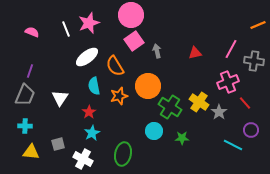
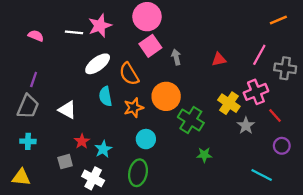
orange line: (258, 25) -> (278, 20), moved
white line: (66, 29) -> (74, 32), turned -63
white triangle: (60, 98) -> (67, 110), turned -36
yellow cross: (199, 102) -> (229, 103), moved
red star: (89, 112) -> (82, 141), moved
cyan circle: (154, 131) -> (146, 139), moved
cyan line: (233, 145) -> (262, 175), moved
yellow triangle: (31, 152) -> (21, 177), moved

